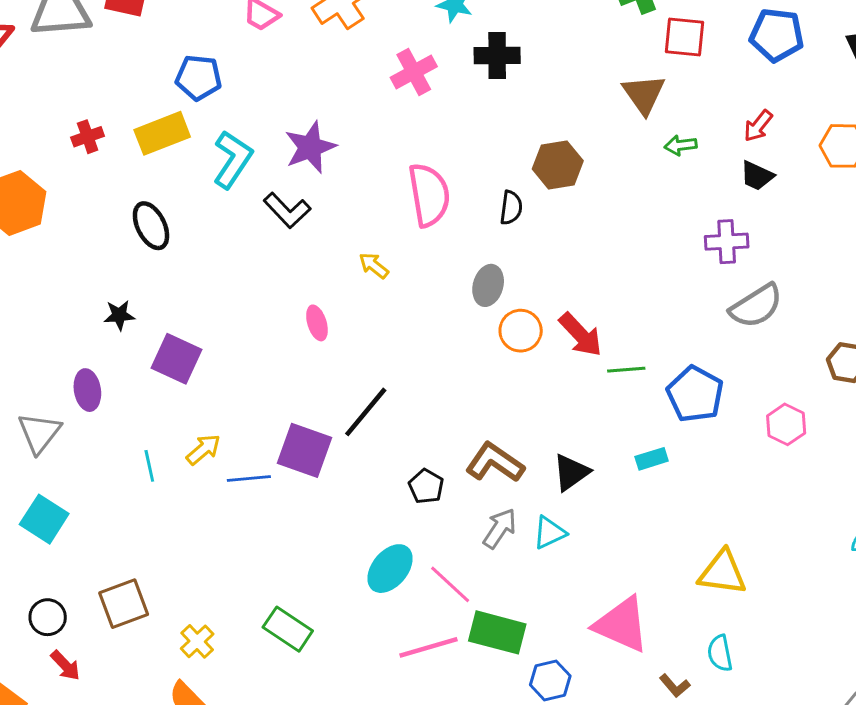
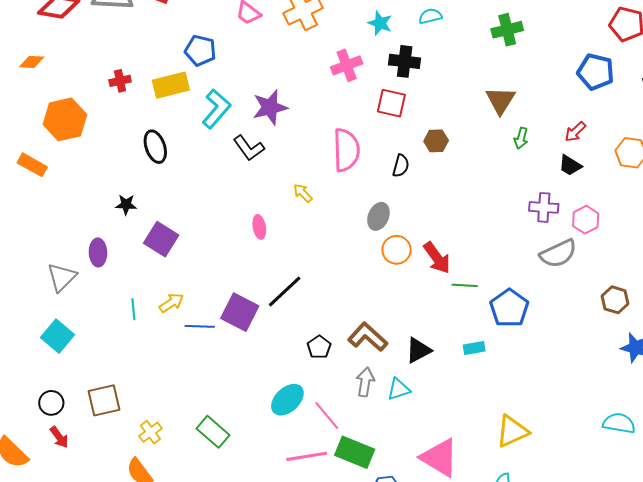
red square: (684, 37) -> (391, 103), moved
green arrow: (681, 145) -> (521, 138), turned -75
brown hexagon: (558, 165) -> (436, 141), size x0.7
pink hexagon: (786, 424) -> (586, 220), moved
gray arrow: (500, 528) -> (365, 382), turned -32
yellow triangle: (722, 573) -> (512, 431), turned -39

